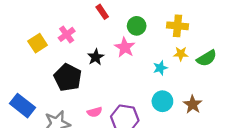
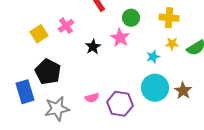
black pentagon: (68, 78) -> (48, 72), moved
cyan circle: (162, 101) -> (155, 88), size x1.4
blue rectangle: (22, 106) -> (25, 92), turned 35

